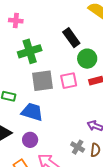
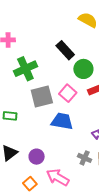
pink square: (69, 81) -> (68, 93), turned -30
blue trapezoid: (32, 112) -> (62, 121), moved

